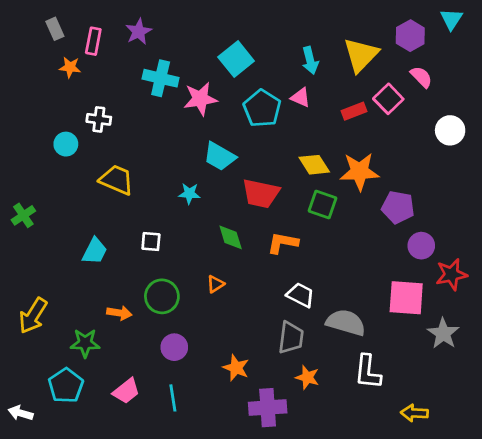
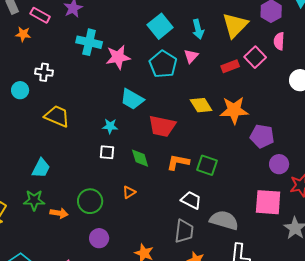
pink rectangle: (93, 41) -> (40, 15), turned -72
cyan square: (236, 59) -> (160, 26), moved
pink semicircle: (421, 77) -> (279, 41), turned -132
pink triangle: (301, 97) -> (191, 56), turned 49
green square: (322, 204) -> (207, 165), moved
white square: (151, 242) -> (107, 152), moved
green star: (85, 343) -> (34, 200), moved

